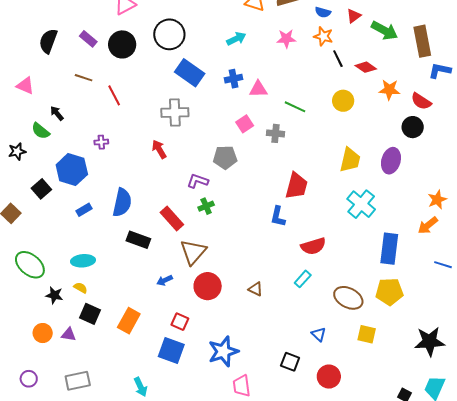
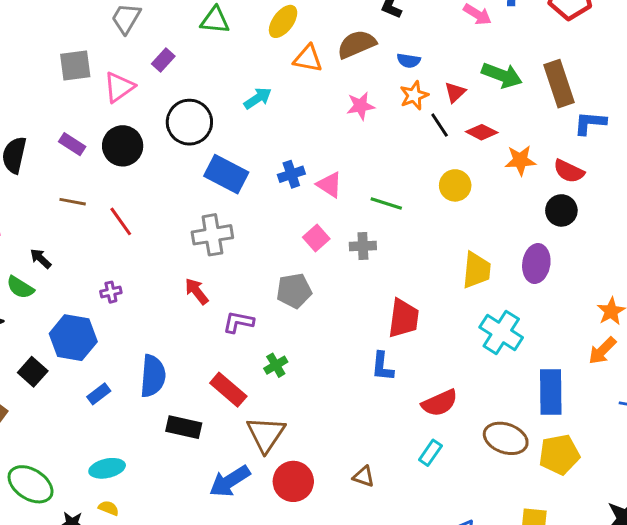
red triangle: (354, 16) -> (455, 92), moved
orange star: (323, 36) -> (414, 95), turned -30
cyan arrow: (236, 39) -> (258, 98), moved
pink triangle: (258, 89) -> (329, 185), turned 42
purple L-shape: (198, 181) -> (238, 322), moved
blue arrow: (165, 280) -> (230, 481), size x1.8
brown ellipse: (348, 298) -> (506, 438), moved

